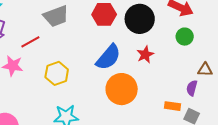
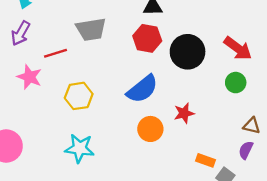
red star: (145, 55) -> (184, 113), moved
purple semicircle: (192, 88) -> (246, 150), moved
orange circle: (122, 89) -> (150, 129), size x0.7

